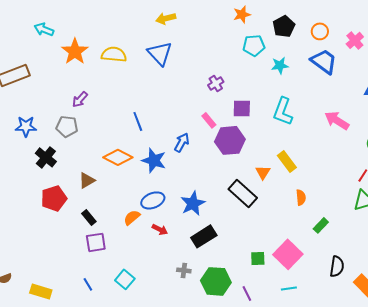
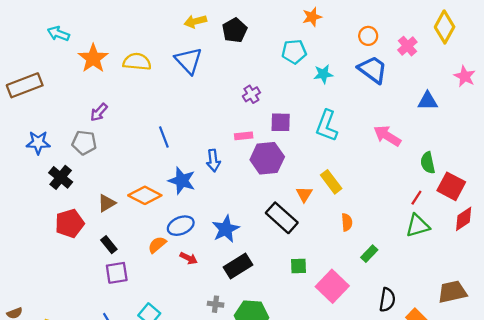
orange star: (242, 14) -> (312, 17), moved
black pentagon: (284, 26) -> (235, 30), moved
pink rectangle: (209, 120) -> (244, 136), turned -56
blue arrow: (182, 142) -> (213, 161), turned 144
orange diamond: (118, 157) -> (145, 195), moved
green square: (258, 258) -> (299, 266), moved

